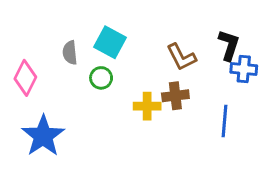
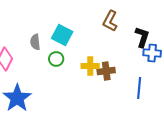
brown L-shape: (181, 57) -> (110, 21), moved, turned 55
yellow cross: (147, 106) -> (90, 66), moved

